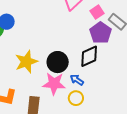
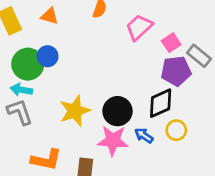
purple pentagon: (100, 33) -> (176, 71), turned 30
yellow circle: (76, 98) -> (176, 130), moved

